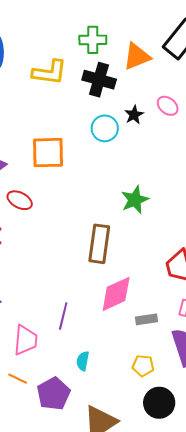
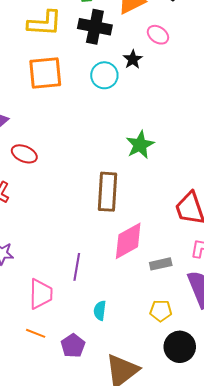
pink ellipse: (168, 106) -> (158, 35), moved
orange square: (48, 153) -> (45, 73), moved
purple pentagon: (53, 394) -> (73, 346), size x0.7

